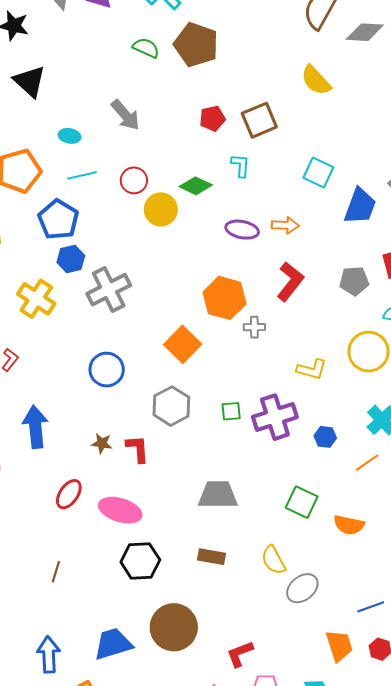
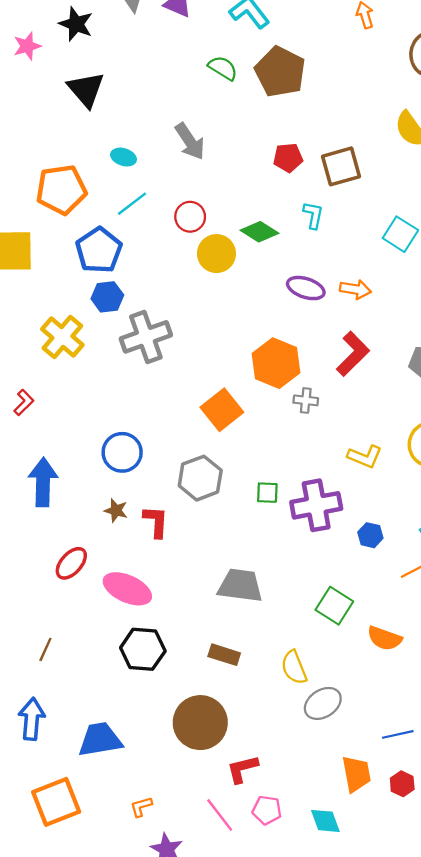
cyan line: (82, 175) -> (132, 204), turned -32
blue circle: (107, 370) -> (122, 452), moved
brown circle: (174, 627) -> (200, 723), moved
blue arrow: (49, 654) -> (32, 719), moved

